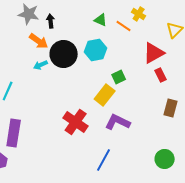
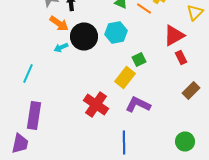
brown rectangle: (171, 108) -> (191, 90), turned 30
blue line: (104, 160) -> (124, 142), turned -30

